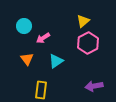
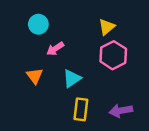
cyan circle: (24, 26) -> (38, 24), moved
yellow rectangle: (41, 90) -> (81, 109), moved

